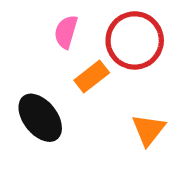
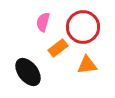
orange triangle: (148, 130) -> (87, 65), moved, turned 45

